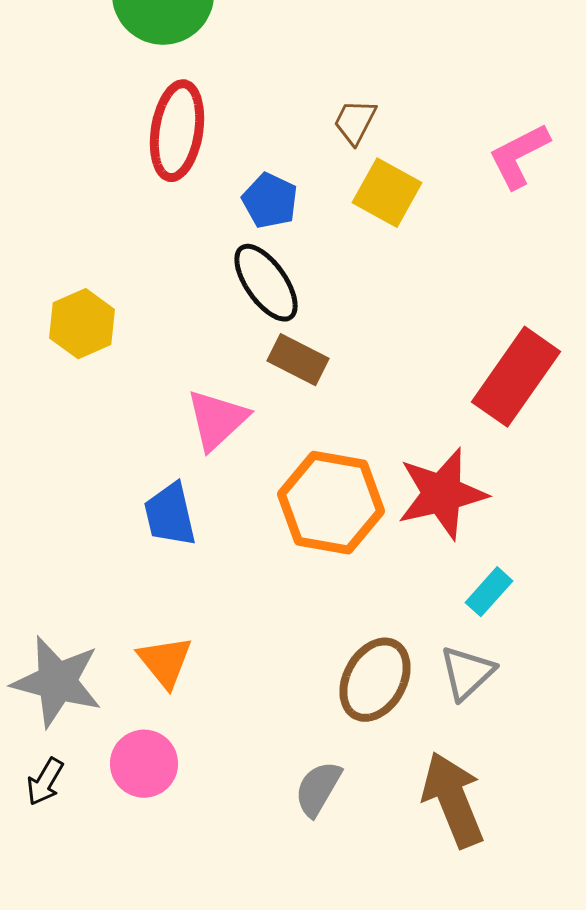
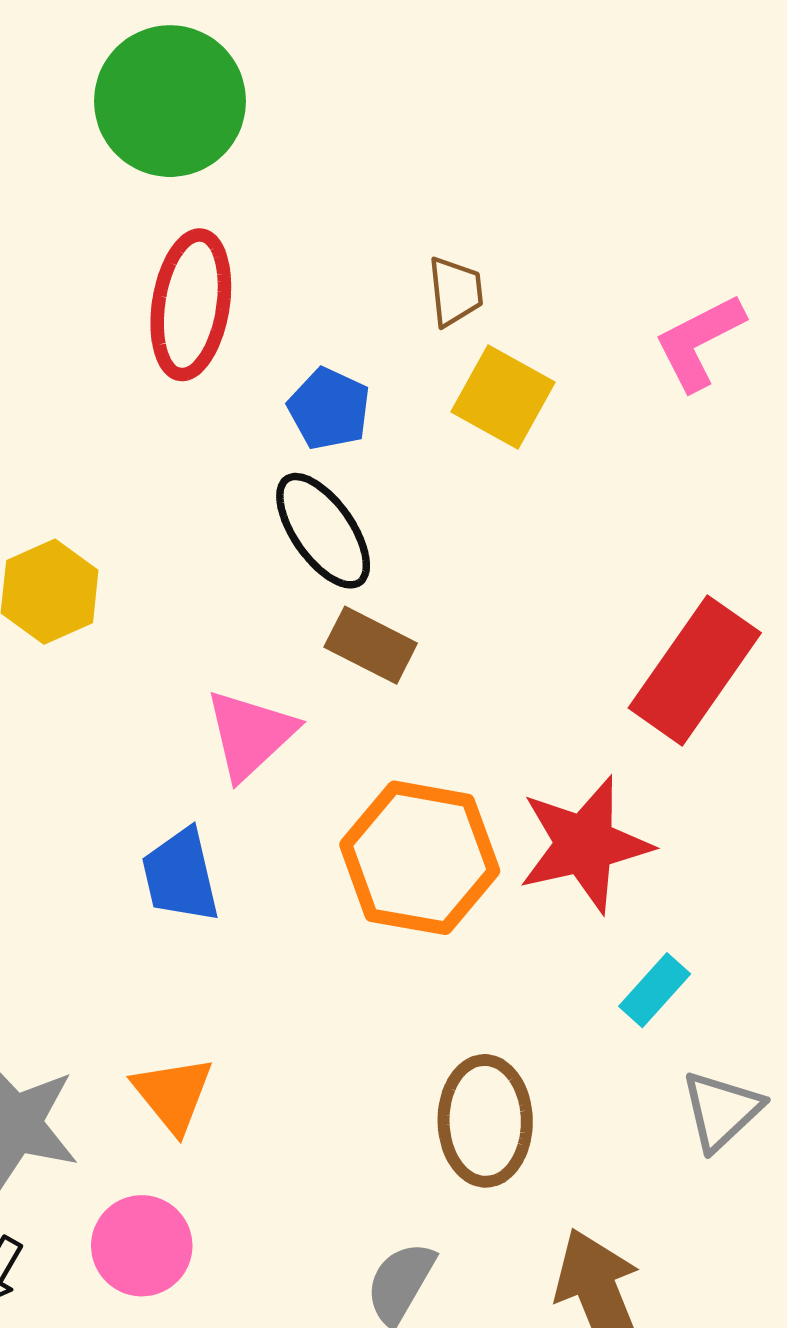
brown trapezoid: (355, 122) -> (455, 291), turned 147
gray triangle: (467, 673) -> (722, 1110), moved
brown ellipse: (375, 680) -> (485, 1121), turned -30

